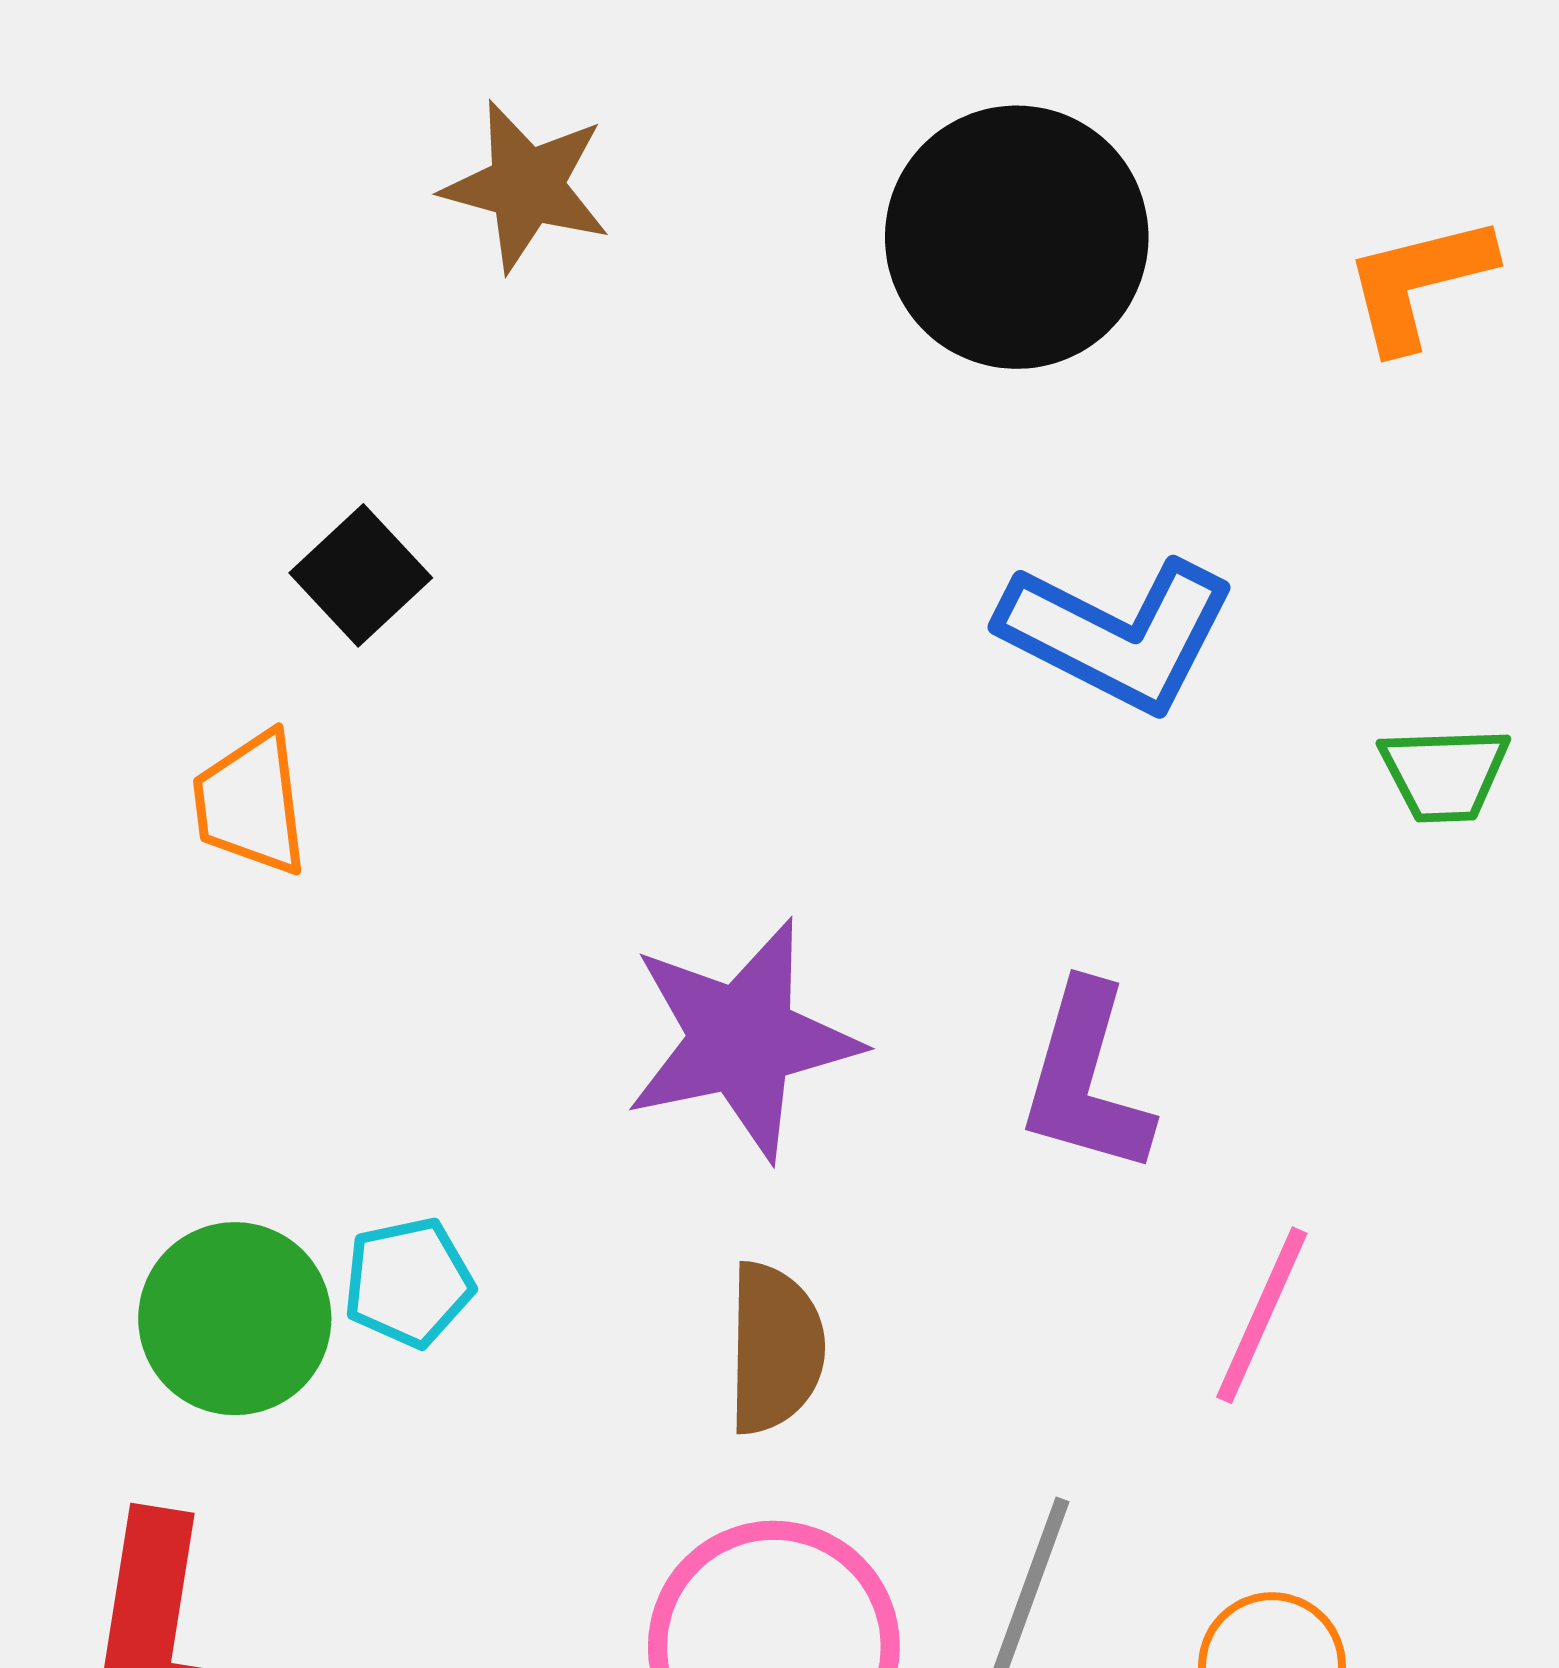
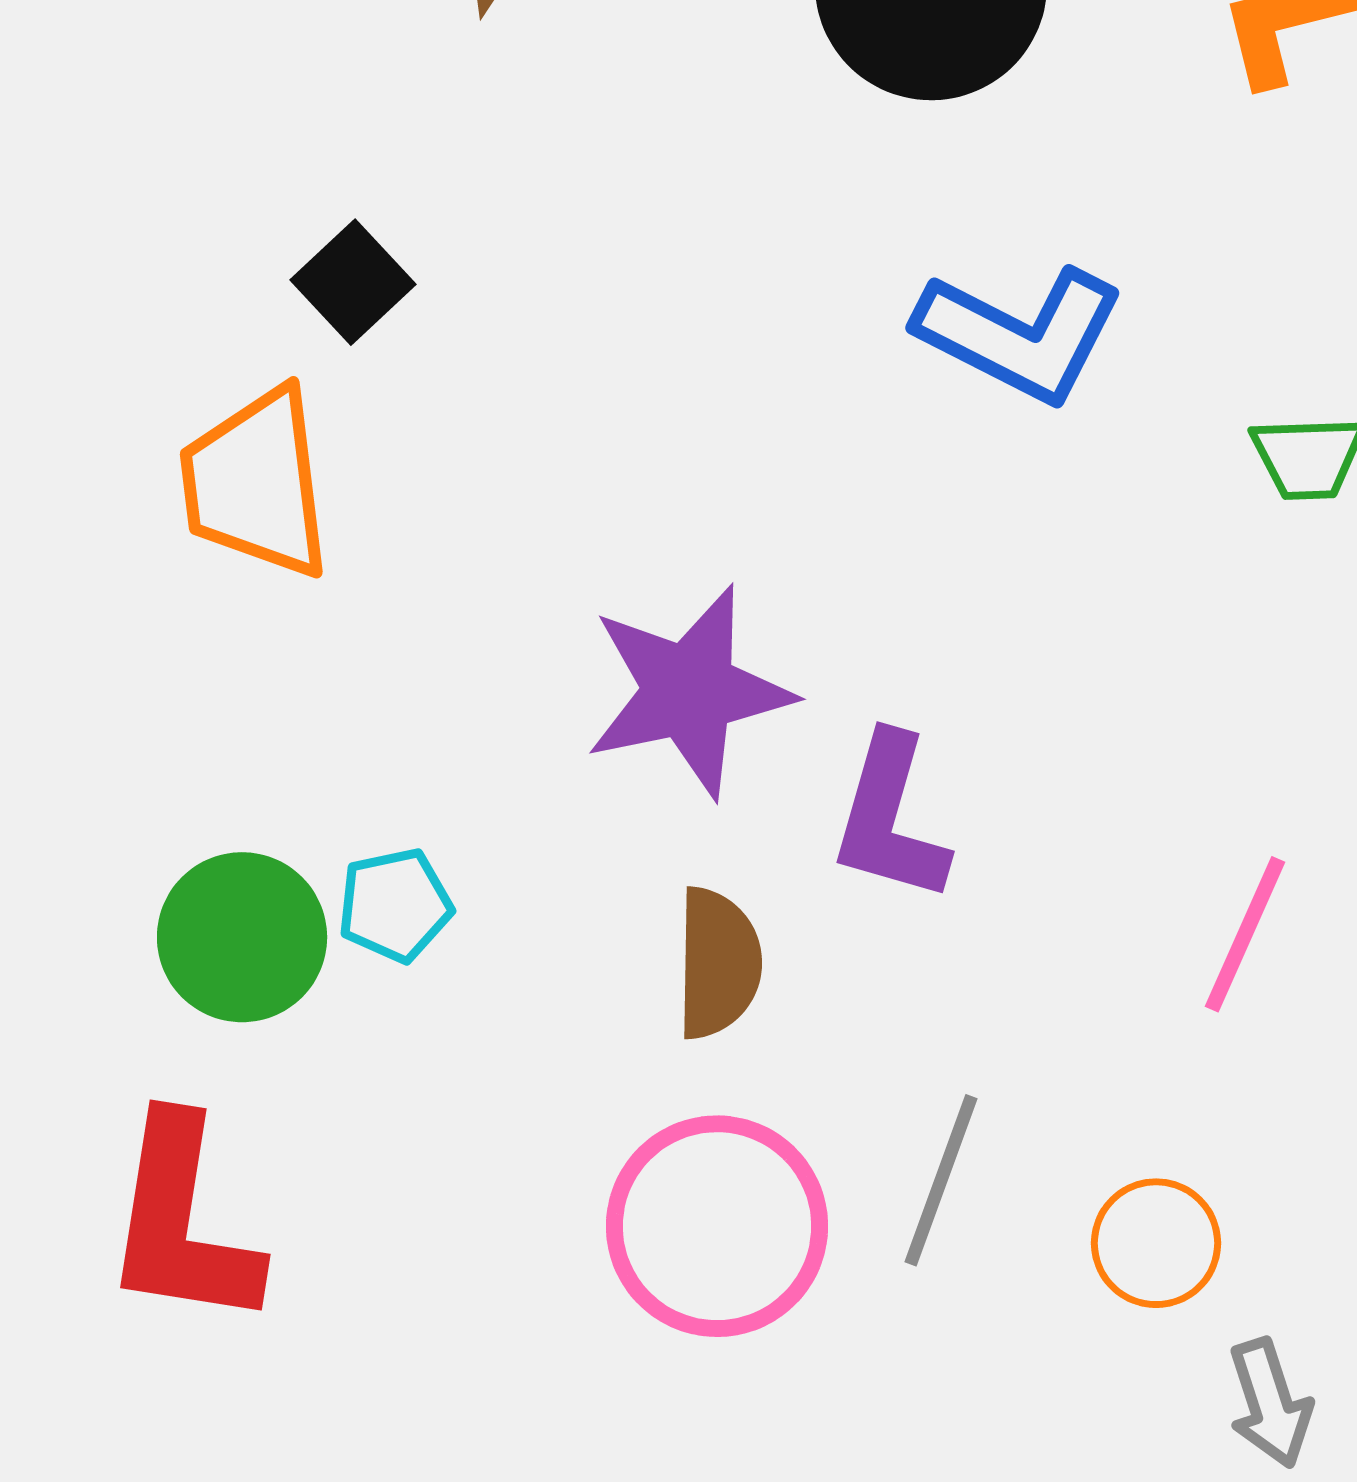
orange trapezoid: (251, 803) -> (256, 483), size x1.5
purple L-shape: (1086, 1079) -> (890, 818), moved
pink line: (1262, 1315) -> (1245, 934), moved

